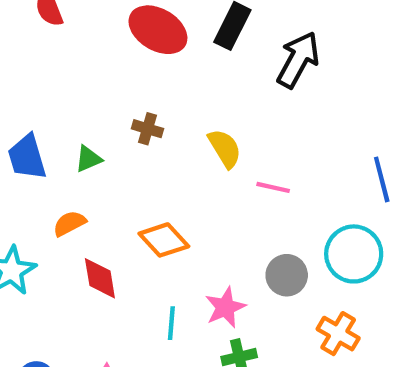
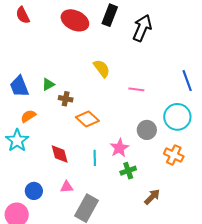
brown cross: (148, 129) -> (66, 99), moved
yellow semicircle: (225, 148) -> (102, 68), moved
orange semicircle: (69, 223) -> (28, 116), moved
red diamond: (100, 278) -> (60, 154), moved

